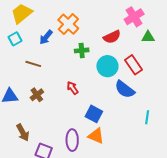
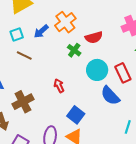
red semicircle: (112, 37) -> (94, 37), moved
cyan square: (15, 39) -> (17, 35), moved
green cross: (82, 50) -> (74, 50), turned 32
brown cross: (37, 95) -> (23, 102), moved, size x1.5

